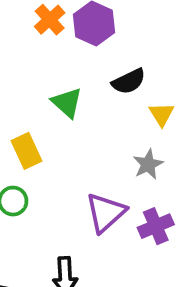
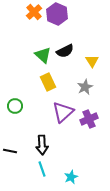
black semicircle: (129, 81) -> (65, 51), moved
yellow rectangle: (26, 151) -> (48, 82), moved

